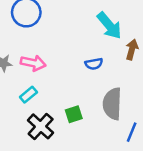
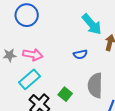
cyan rectangle: (28, 95) -> (30, 79), size x1.5
green square: (74, 114) -> (65, 94), turned -32

